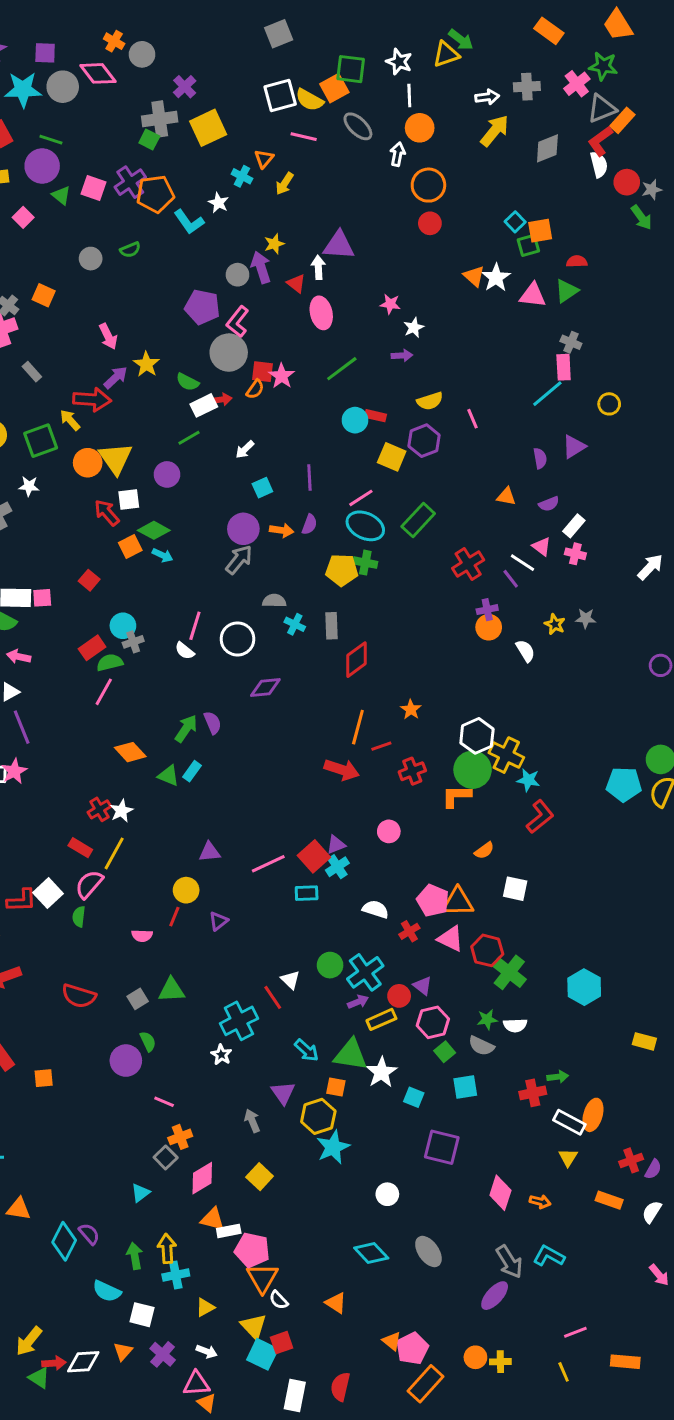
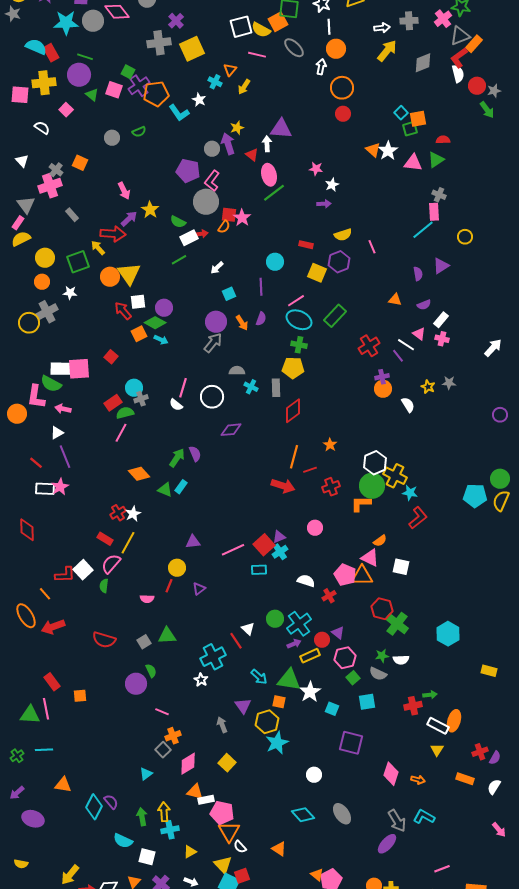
green square: (149, 140) -> (128, 72), moved
green line: (342, 369) -> (274, 193), moved
cyan circle: (355, 420) -> (275, 262), moved
purple circle: (167, 474) -> (164, 308), moved
orange arrow: (282, 530) -> (242, 323), turned 49
yellow pentagon: (342, 570) -> (293, 368), moved
pink square: (42, 598) -> (79, 369), size x1.6
pink triangle: (450, 939) -> (370, 558), moved

